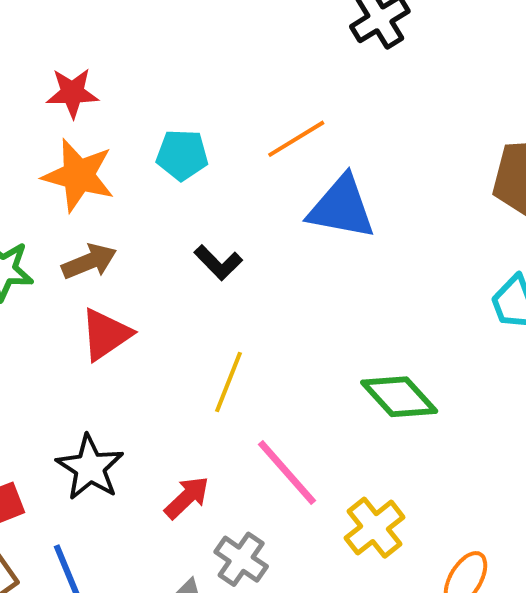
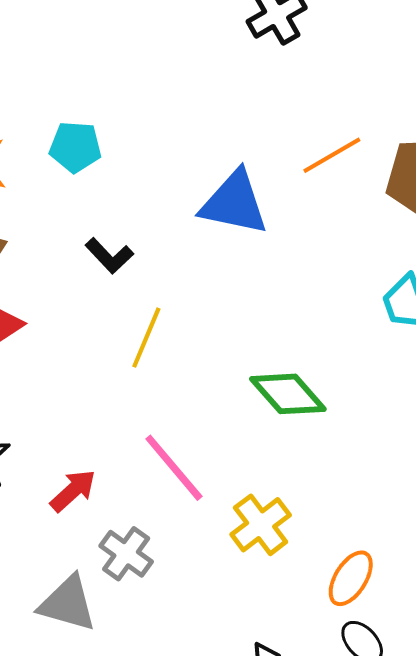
orange line: (296, 139) -> (332, 155), moved
yellow line: (228, 382) -> (146, 338), moved

